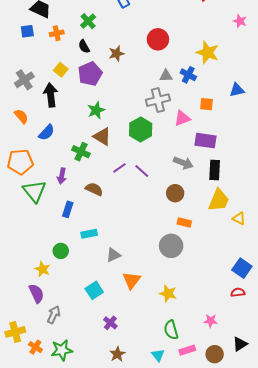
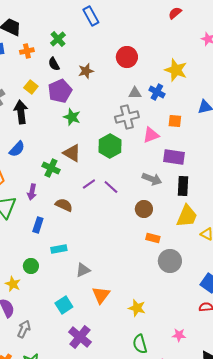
green star: (96, 110) -> (72, 117), moved, turned -30
gray circle: (171, 246) -> (170, 261), moved
purple cross: (110, 323) -> (80, 337), size x1.6

